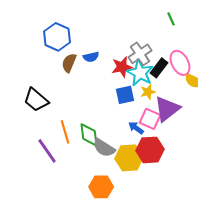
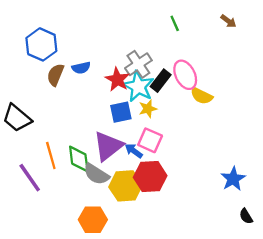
red star: (122, 67) -> (117, 79), turned -30
purple triangle: (167, 109) -> (108, 146), moved

